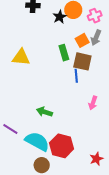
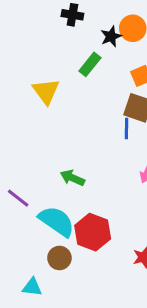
green rectangle: (64, 53) -> (90, 64), moved, turned 49
yellow triangle: (21, 57) -> (46, 91), turned 42

